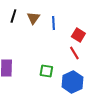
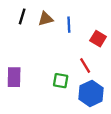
brown triangle: (33, 18) -> (46, 19), turned 40
red line: (74, 53) -> (85, 65), moved

